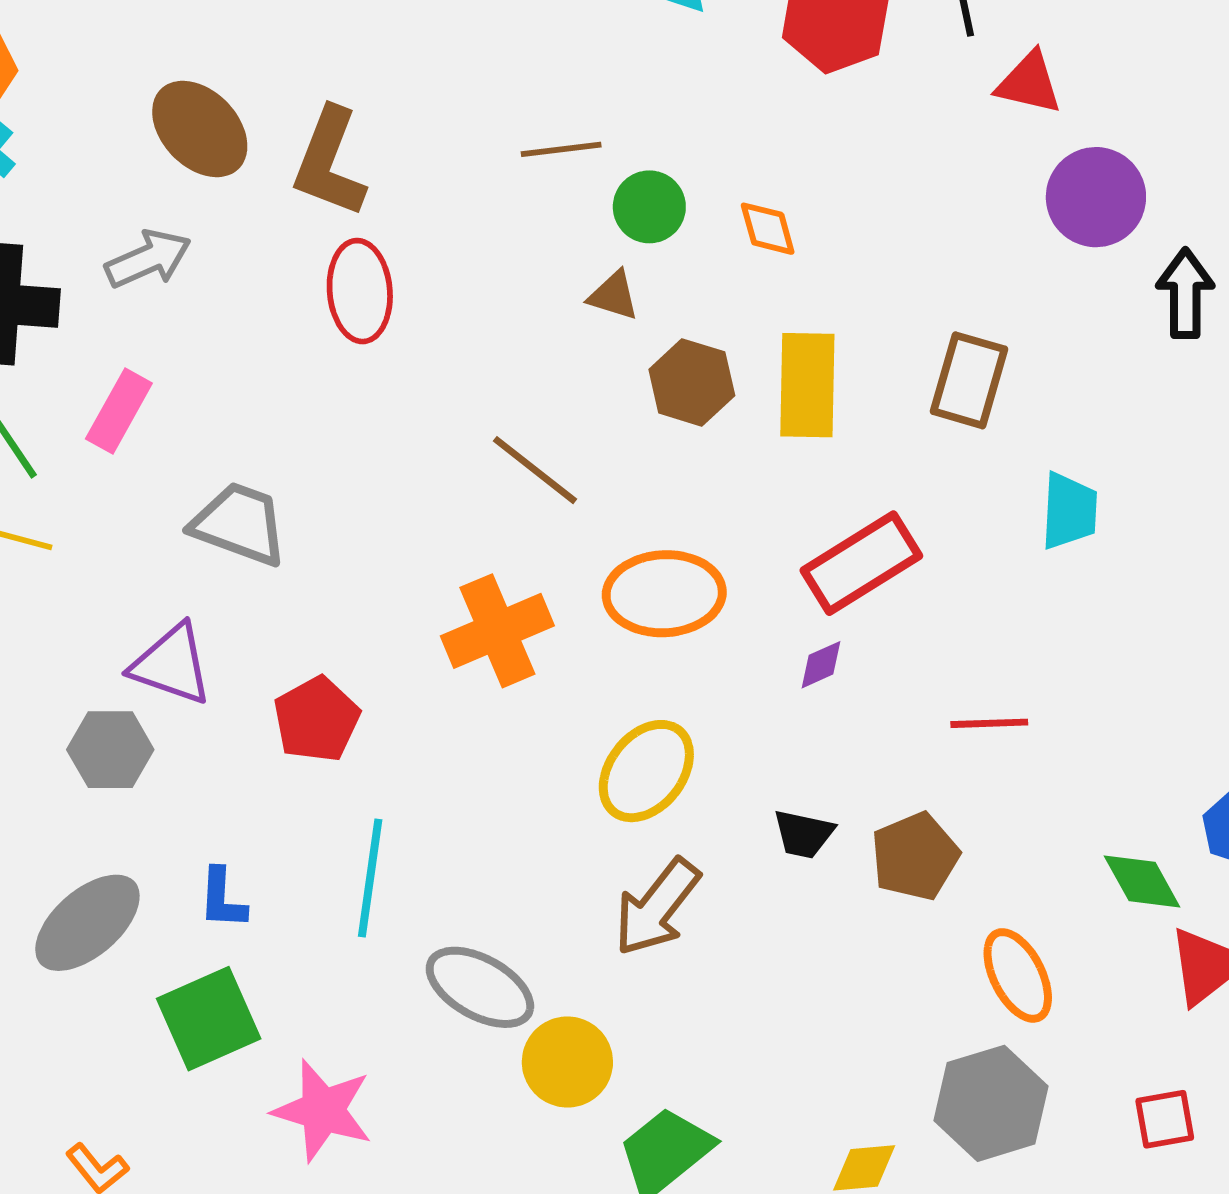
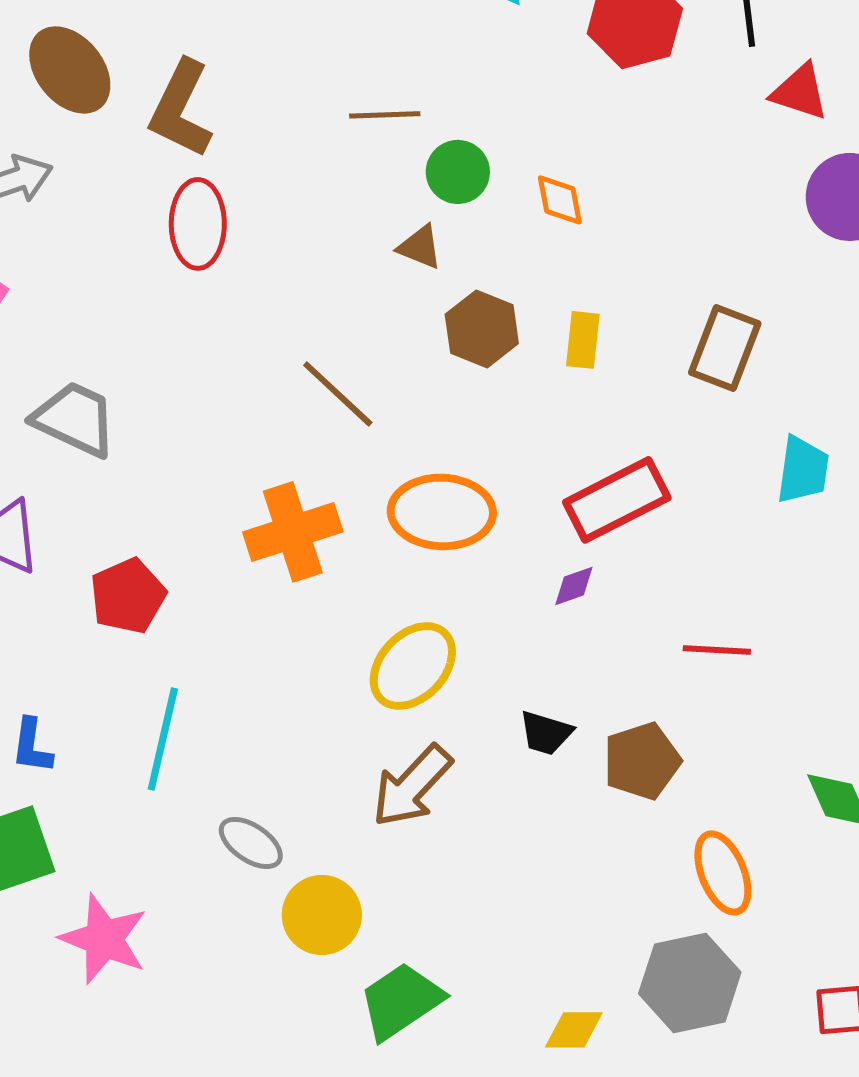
yellow rectangle: (807, 385) -> (583, 340), size x0.6
gray ellipse: (480, 987) -> (251, 843), size x0.7

